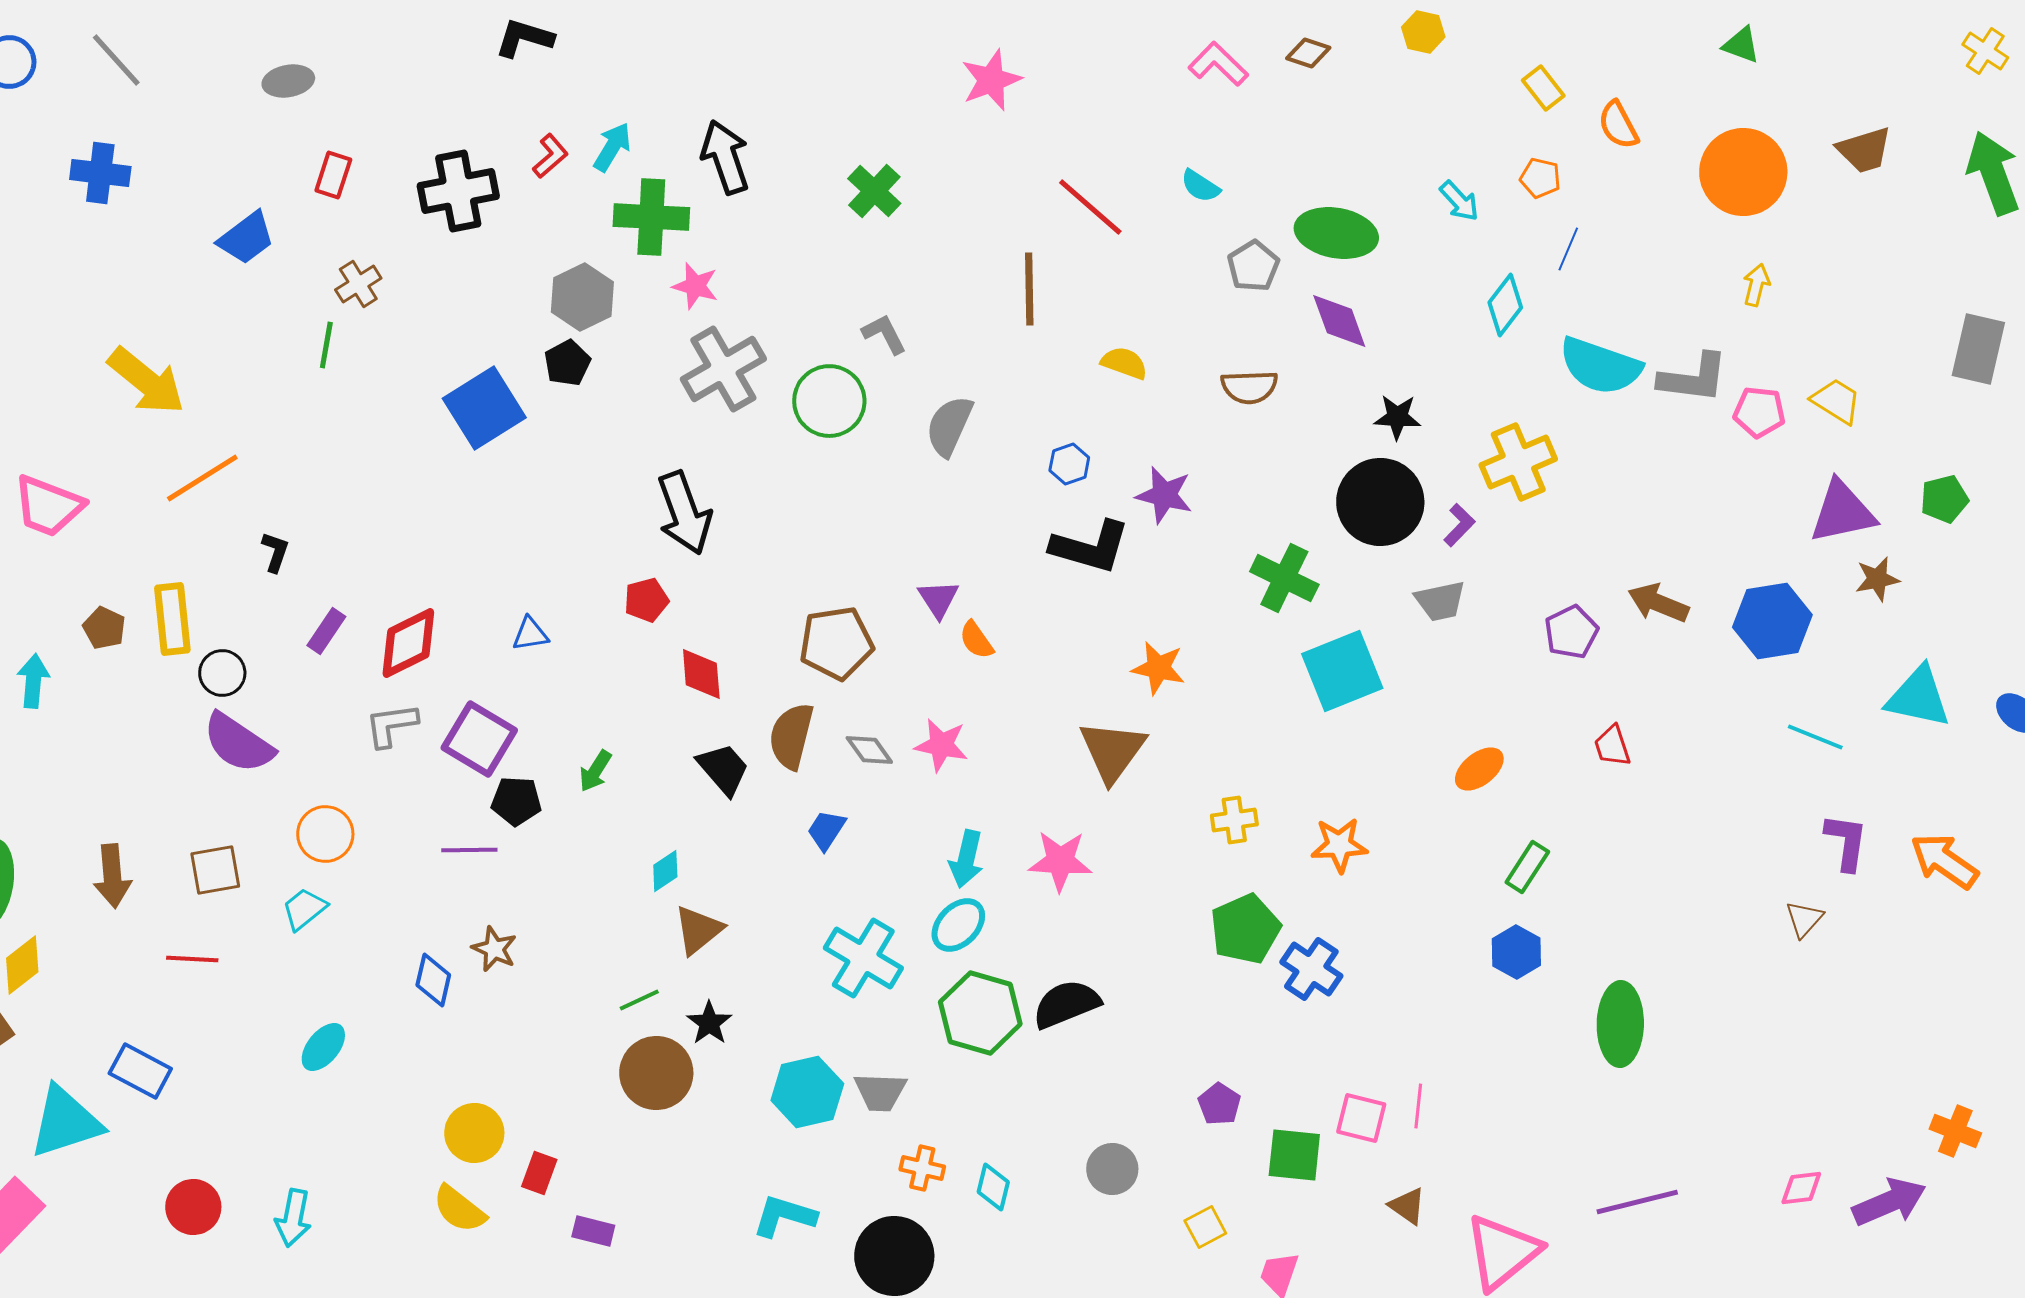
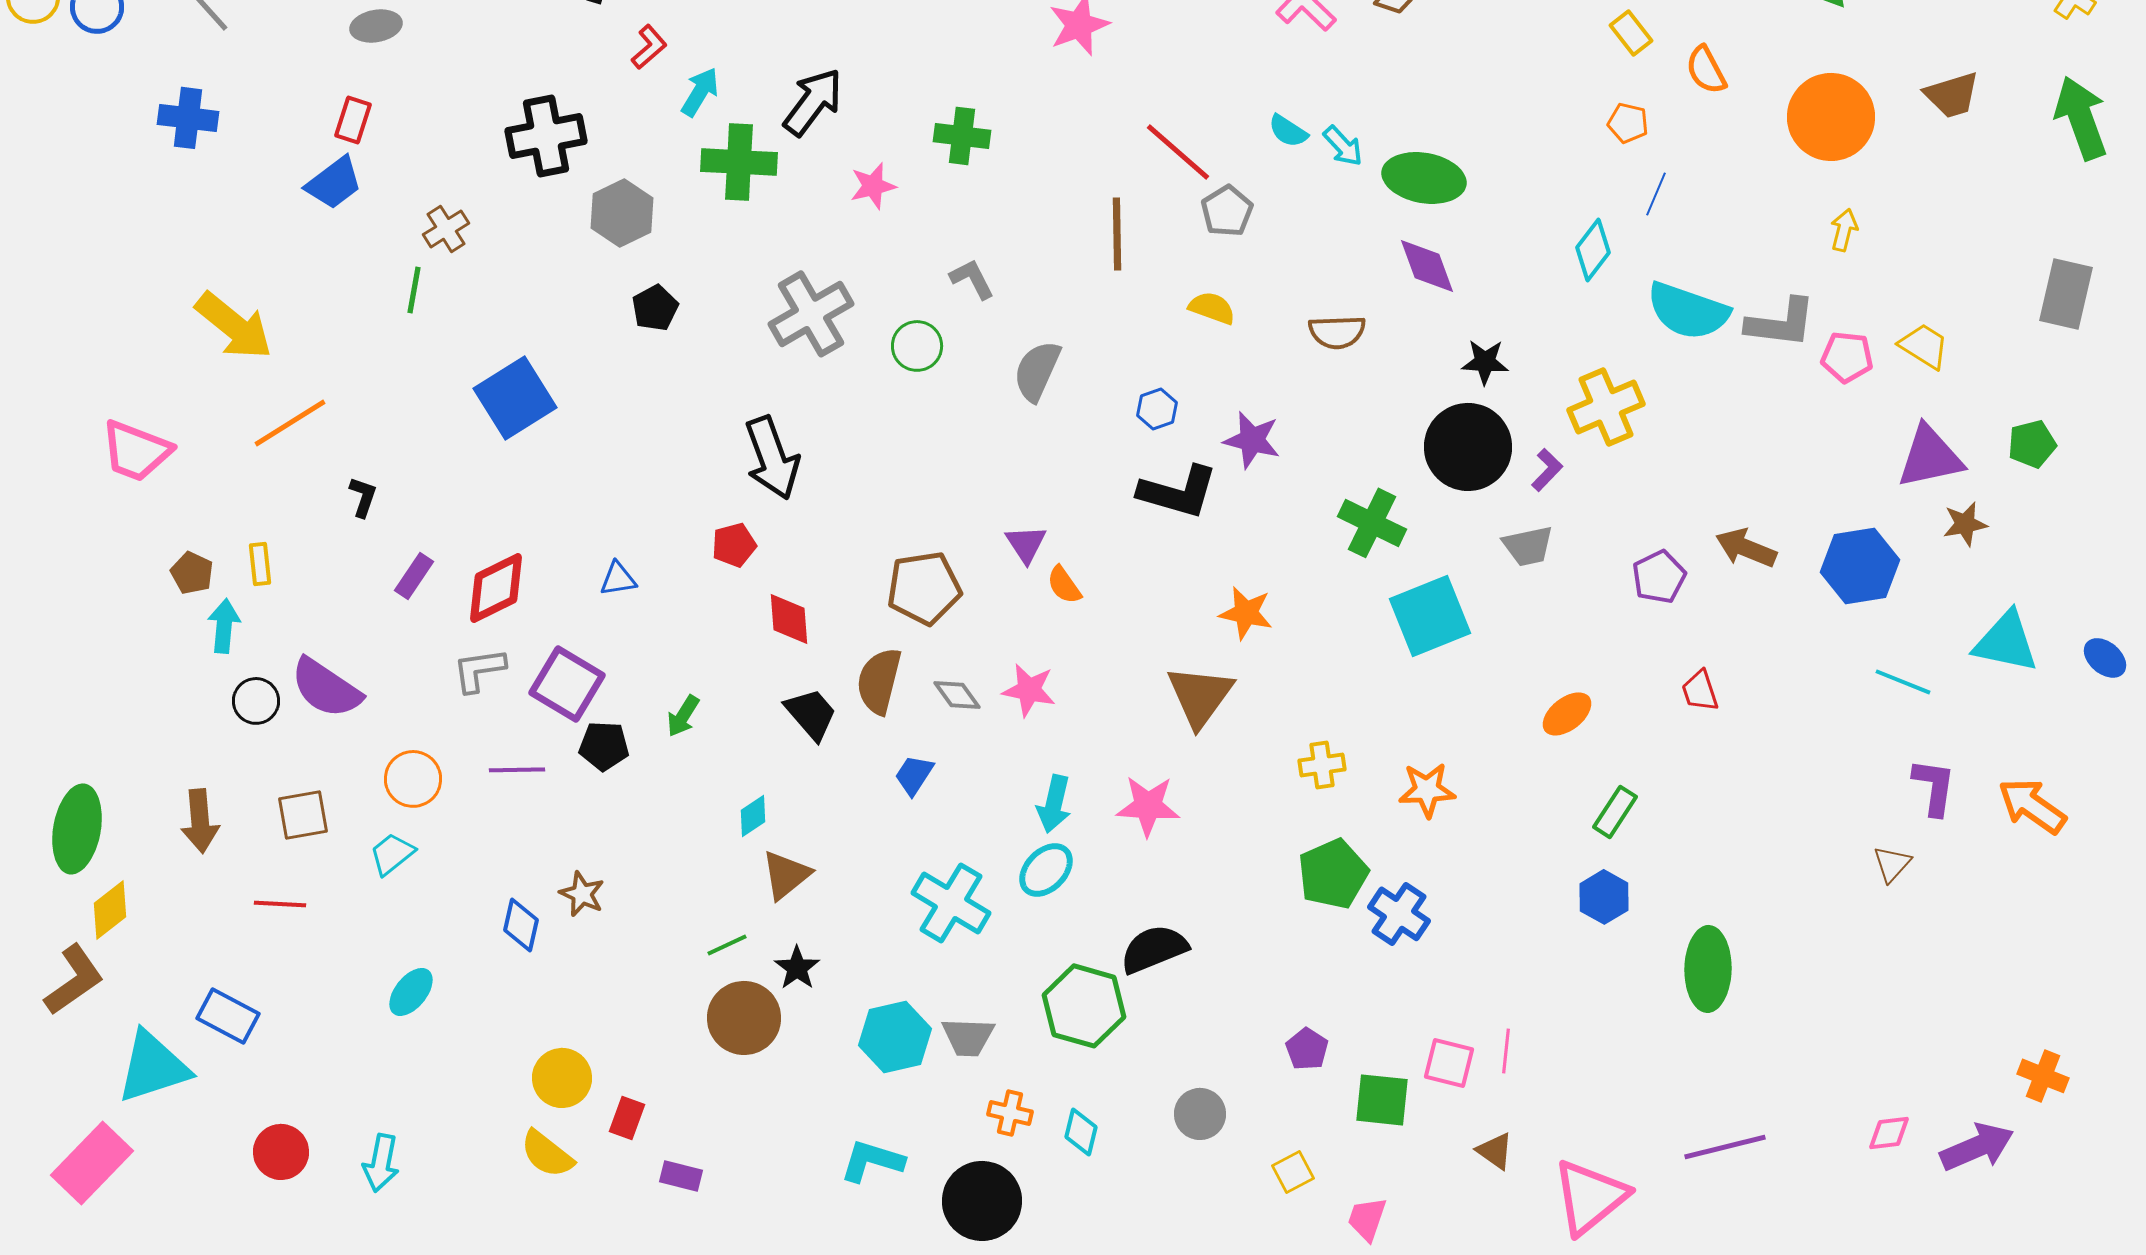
red L-shape: (550, 156) -> (649, 47), moved
black arrow: (725, 157) -> (813, 102), turned 56
red rectangle: (333, 175) -> (353, 120), moved
green cross: (874, 191) -> (962, 136), turned -36
cyan arrow: (1459, 201) -> (1343, 146), moved
gray pentagon: (1253, 266) -> (1227, 211), moved
pink star: (695, 286) -> (873, 186), moved, turned -30
gray hexagon: (582, 297) -> (622, 213), moved
green circle: (829, 401) -> (917, 346), size x0.7
blue square: (484, 408) -> (515, 398), moved
yellow rectangle: (172, 619) -> (260, 564), size x0.6
black circle: (222, 673) -> (256, 701), moved
cyan arrow: (33, 681) -> (224, 626), moved
purple line: (469, 850) -> (517, 770), moved
green hexagon: (980, 1013) -> (1084, 1006), moved

